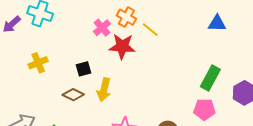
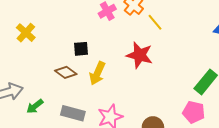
red star: (122, 46) -> (140, 55), moved
yellow cross: (38, 63) -> (26, 33), moved, turned -36

